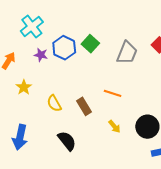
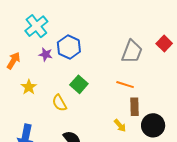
green square: (90, 44) -> (79, 84), moved
orange line: (113, 93) -> (125, 85), moved
brown rectangle: (84, 106) -> (134, 107), moved, turned 30

